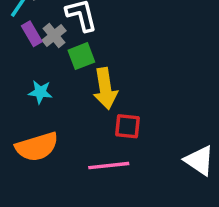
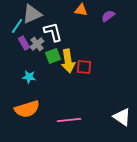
yellow arrow: (105, 89) -> (68, 61), moved
red square: (128, 126) -> (84, 67), moved

